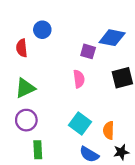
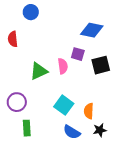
blue circle: (42, 30) -> (31, 12), moved
purple square: (88, 51) -> (78, 54), moved
green triangle: (25, 88) -> (39, 71), moved

